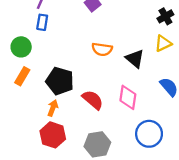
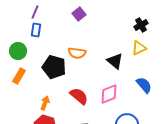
orange semicircle: (102, 49) -> (77, 53), moved
black pentagon: (60, 81) -> (54, 67), moved
pink diamond: (128, 97) -> (109, 94), turned 60

